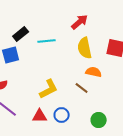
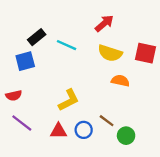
cyan line: (47, 41) -> (66, 45), turned 30
yellow semicircle: (85, 48) -> (110, 53), turned -60
brown line: (82, 88) -> (107, 121), moved

